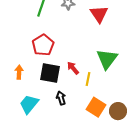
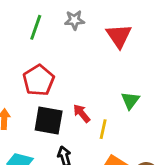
green triangle: (107, 59) -> (130, 100), size x0.6

